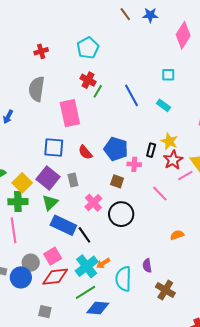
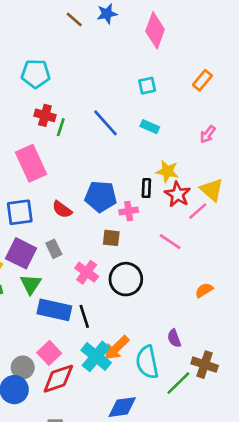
cyan pentagon: (88, 48) -> (36, 74), turned -30
black line: (84, 235) -> (84, 316), turned 30
orange arrow: (103, 263) -> (117, 348), size x1.5
green line: (85, 292) -> (178, 383), moved

